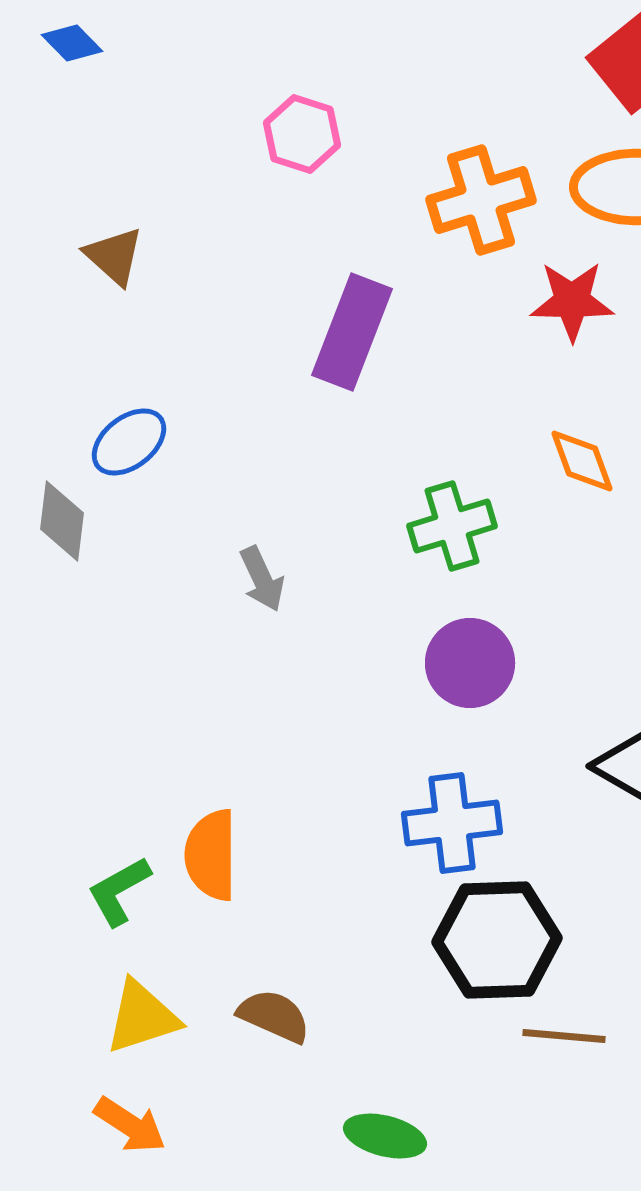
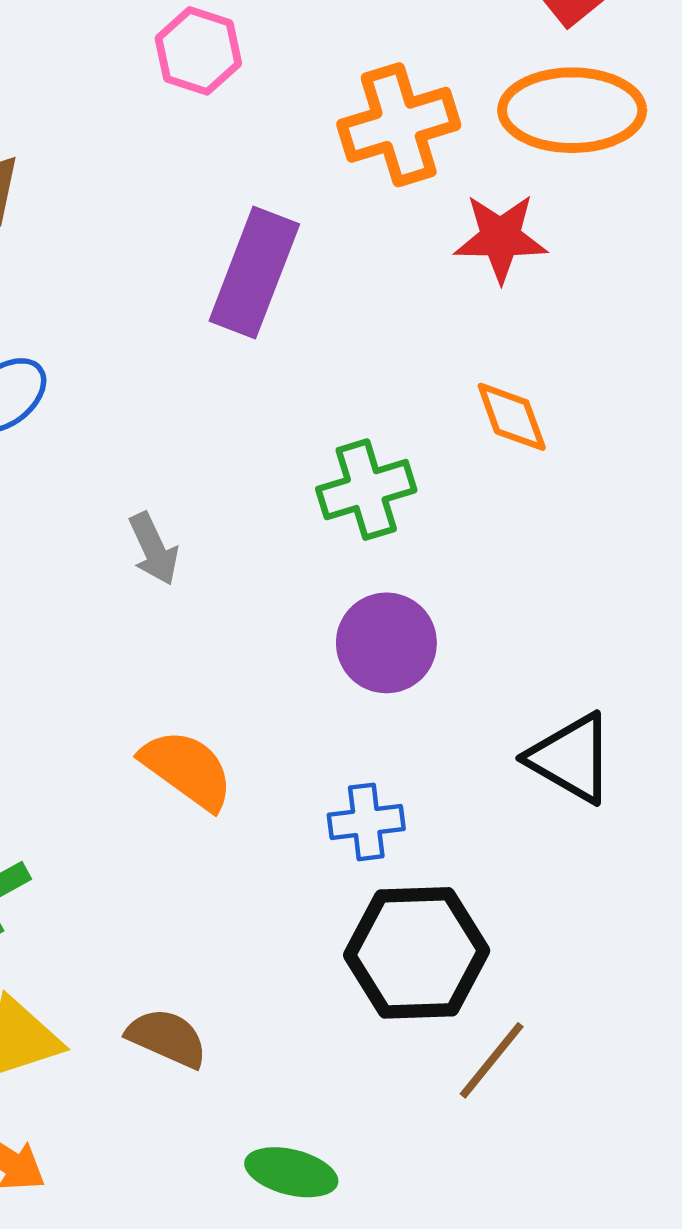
blue cross: (452, 823) -> (366, 822), size x0.7
orange semicircle: (211, 855) -> (187, 769), moved, turned 126
brown line: (564, 1036) -> (492, 1060), turned -56

